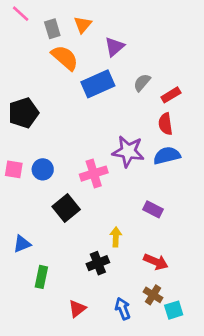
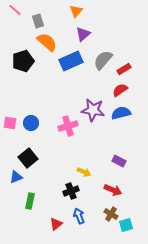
orange triangle: (83, 25) -> (76, 11), moved
gray semicircle: (142, 83) -> (103, 60), size x1.5
black pentagon: (23, 113) -> (23, 61), moved
red semicircle: (165, 124) -> (120, 90), turned 63
black square: (66, 208) -> (28, 158), moved
purple rectangle: (153, 209) -> (119, 161), moved
yellow arrow: (116, 237) -> (84, 172), turned 112
blue arrow: (123, 309) -> (79, 216), moved

